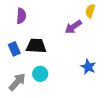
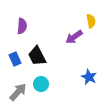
yellow semicircle: (90, 11) -> (91, 21), turned 152
black trapezoid: (36, 46) -> (37, 56), turned -120

